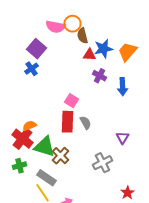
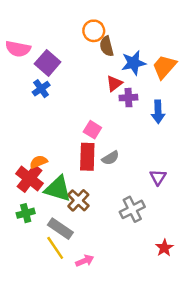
pink semicircle: (56, 27) -> (18, 49), moved
red triangle: (90, 55) -> (114, 83), moved, turned -40
purple cross: (100, 76) -> (128, 98), turned -32
gray semicircle: (86, 123) -> (110, 158), turned 88

